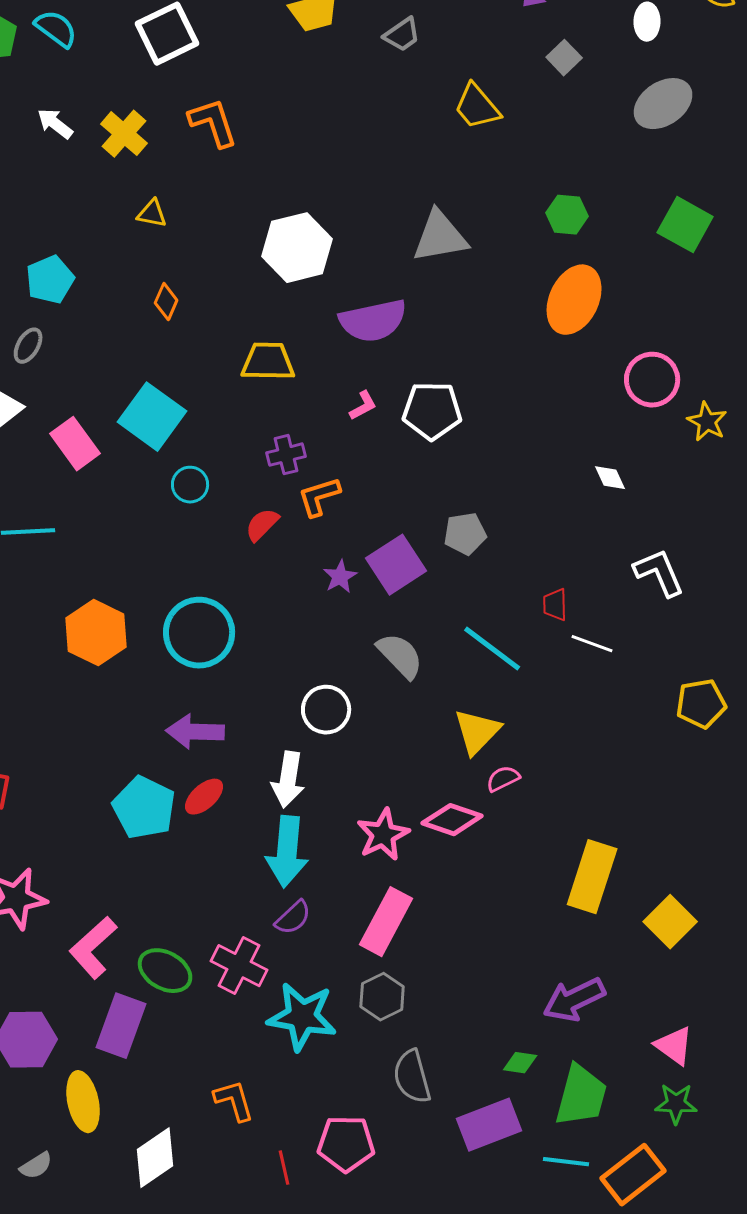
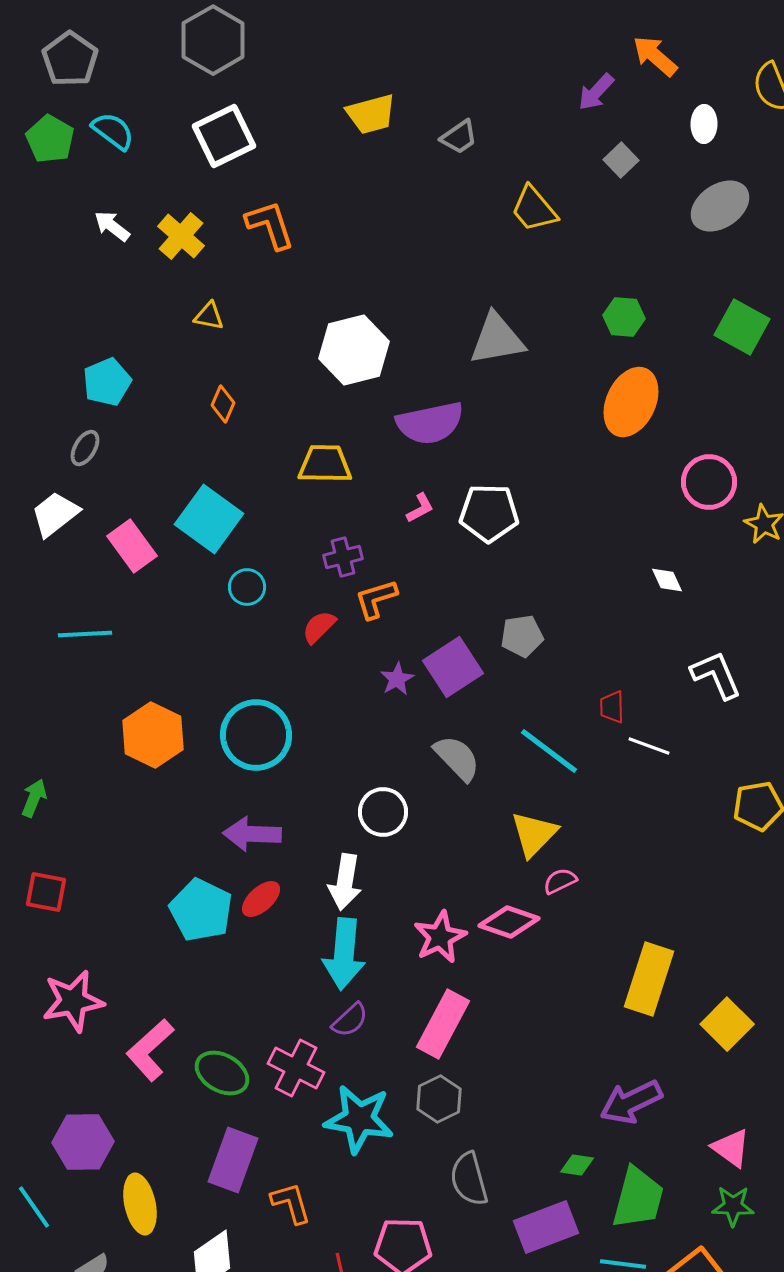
purple rectangle: (121, 1026) -> (233, 1160), moved

